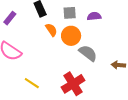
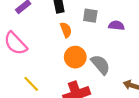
orange circle: (71, 36) -> (75, 57), moved

